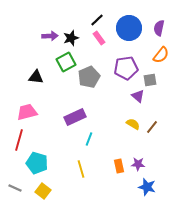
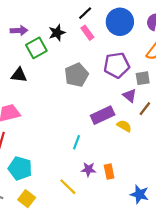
purple arrow: (50, 36) -> (19, 30), moved
green square: (66, 62) -> (36, 48), moved
purple rectangle: (75, 117) -> (103, 115), moved
brown line: (152, 127) -> (145, 109), moved
purple star: (138, 164) -> (88, 169), moved
yellow line: (81, 169) -> (68, 187), moved, turned -30

